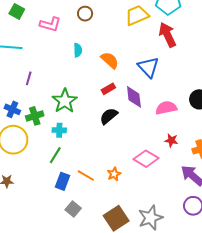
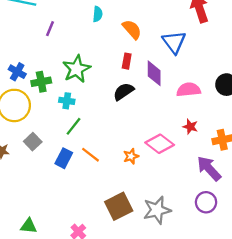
purple line: (29, 78) -> (50, 29), moved
red rectangle: (108, 89) -> (127, 61), turned -56
green line: (55, 155) -> (74, 126), moved
orange star: (114, 174) -> (131, 156), moved
gray square: (73, 209) -> (33, 142), moved

